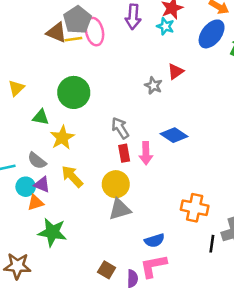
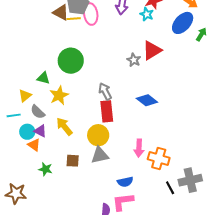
red triangle: (176, 72) -> (152, 50), size x1.5
yellow triangle: (16, 88) -> (25, 96), moved
red rectangle: (124, 153) -> (107, 111), size x1.5
pink arrow: (146, 153) -> (139, 148), moved
orange triangle: (35, 203) -> (34, 145), turned 48
green star: (52, 232) -> (45, 169), size x0.6
black line: (212, 244) -> (170, 188), turned -40
brown square: (107, 270) -> (73, 161), moved, turned -32

